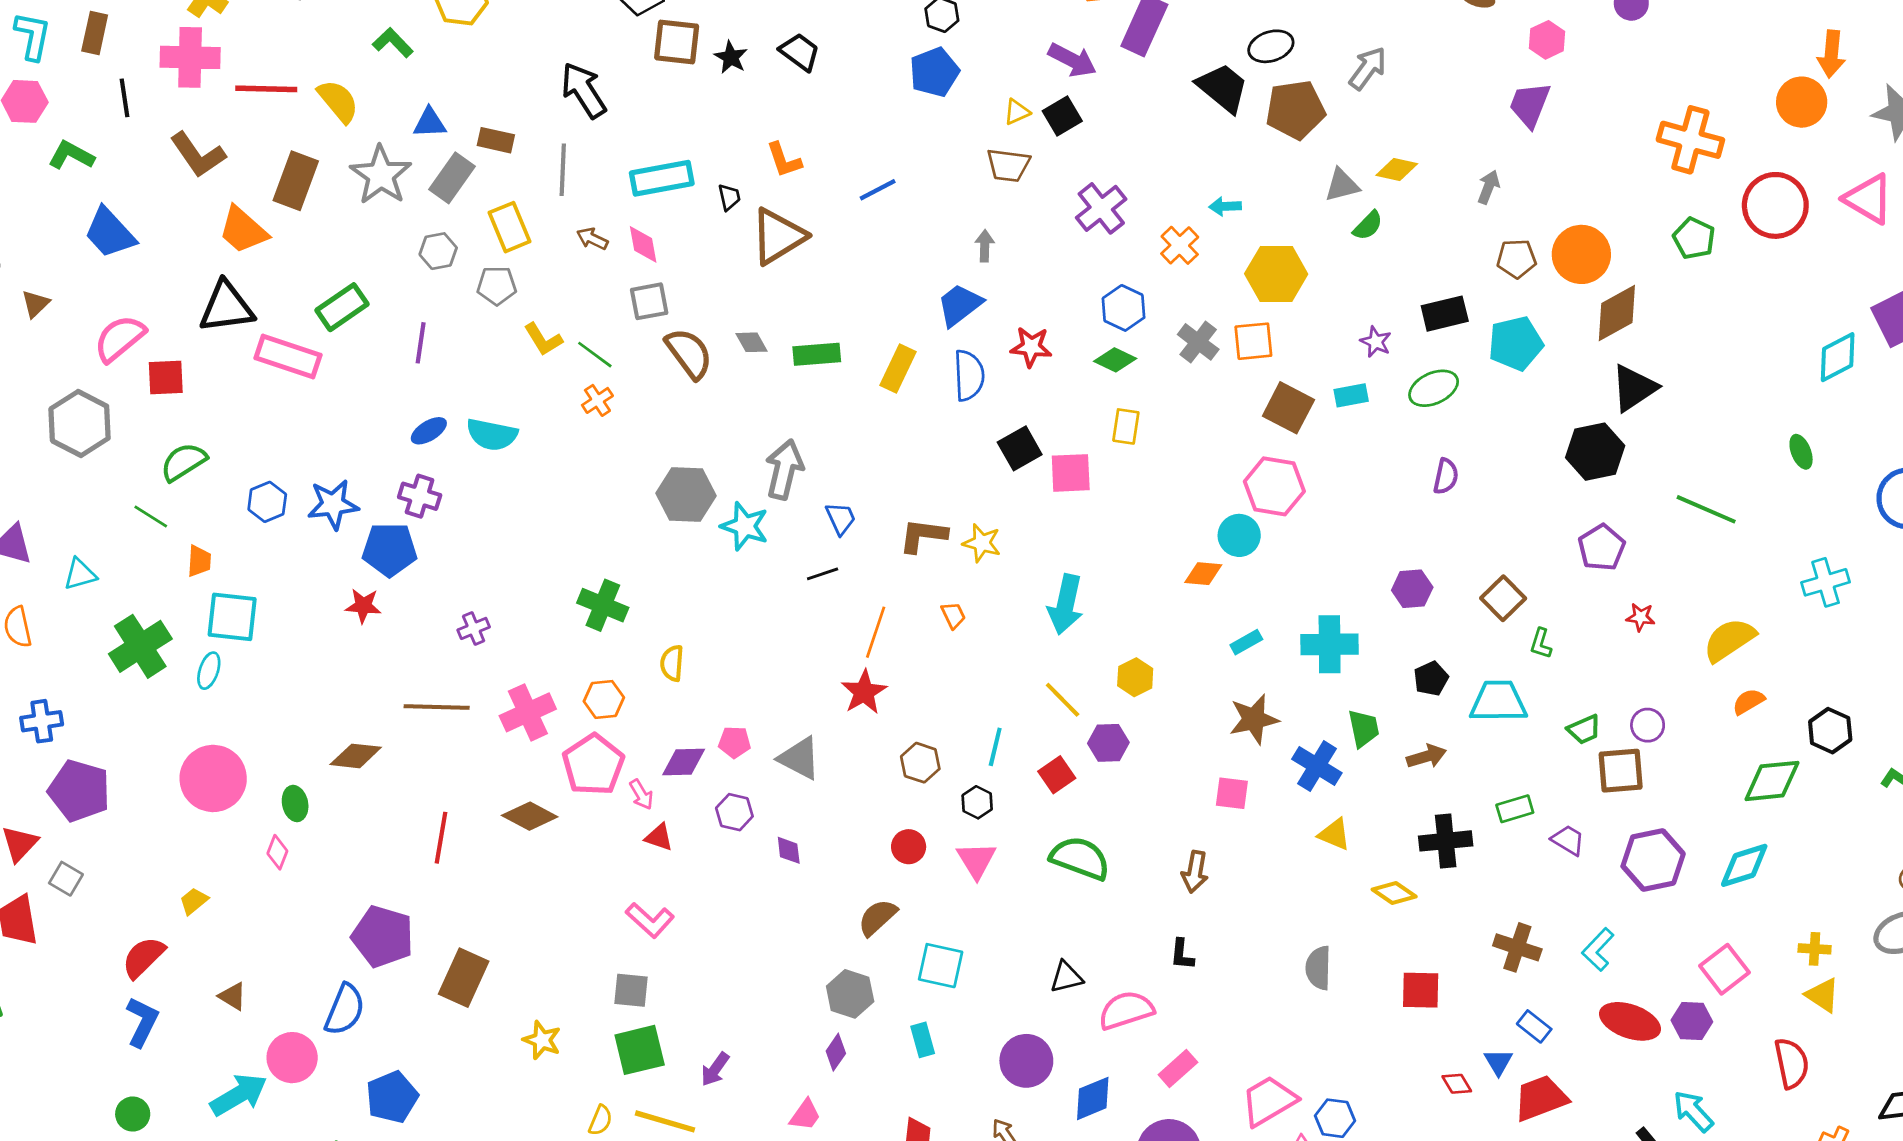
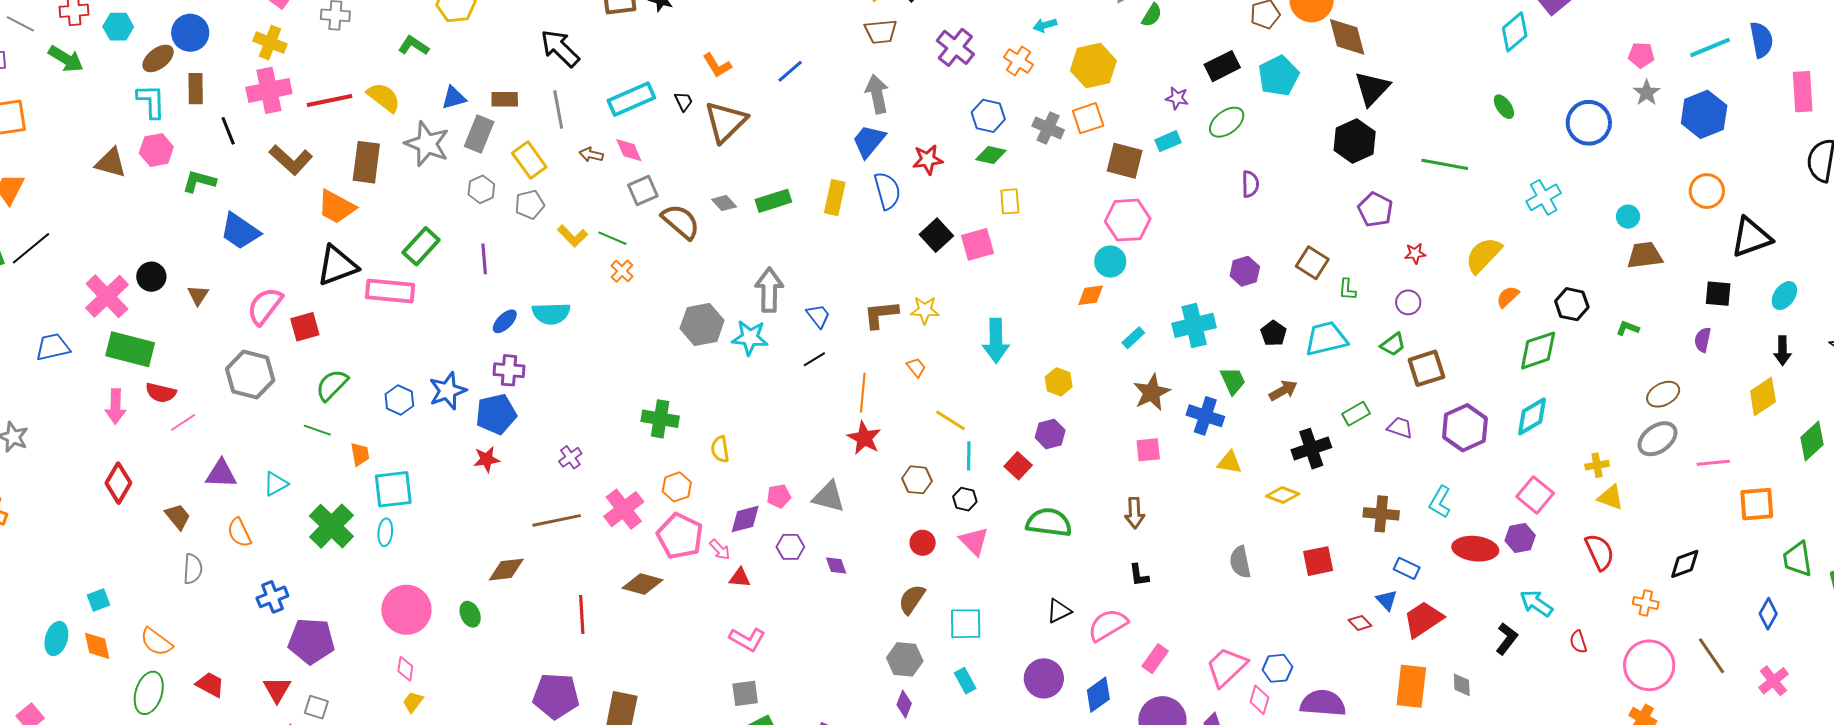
gray arrow: (985, 246) -> (877, 94), size x1.6
brown diamond: (1617, 313) -> (1347, 37), turned -63
yellow line: (1063, 700) -> (951, 420), moved
purple circle: (1648, 725) -> (1408, 302), moved
pink diamond: (277, 852) -> (405, 669), moved

